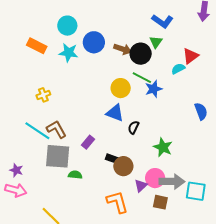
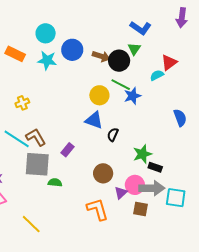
green star: (163, 147) -> (142, 154), turned 30
black rectangle: (113, 159) -> (155, 167), moved

